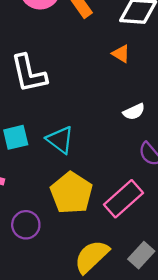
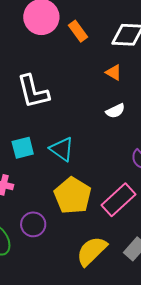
white semicircle: (134, 112) -> (115, 111), moved

